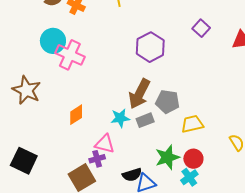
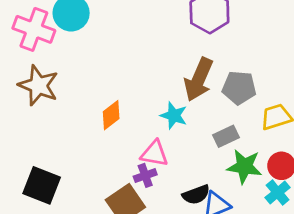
pink cross: (70, 55) -> (34, 29), moved
cyan star: (120, 118) -> (174, 116), turned 30
gray rectangle: (145, 120) -> (226, 136), moved
green star: (167, 157) -> (244, 167), turned 30

